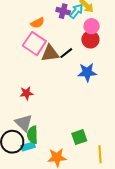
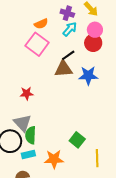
cyan arrow: (76, 11) -> (70, 29), moved
brown triangle: (50, 53) -> (63, 69), moved
green square: (79, 137) -> (77, 140), turned -35
cyan rectangle: (28, 146) -> (28, 155), moved

